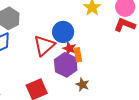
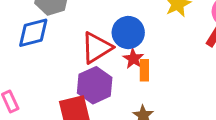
purple hexagon: (66, 65) -> (95, 85), moved

